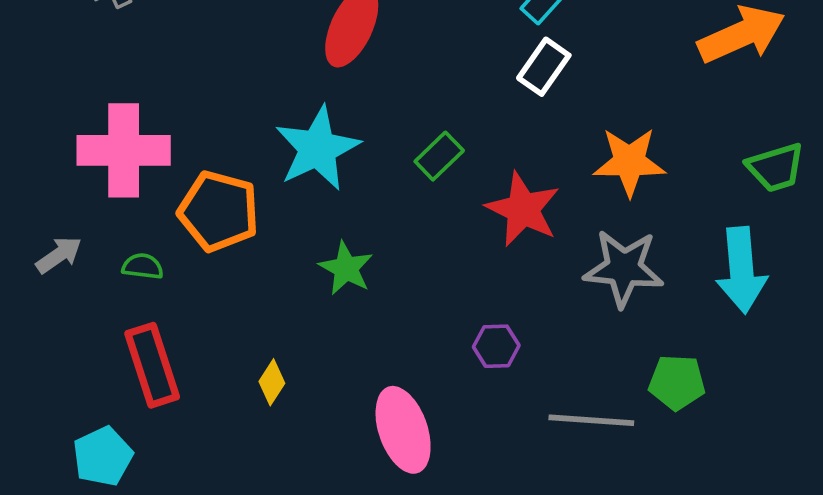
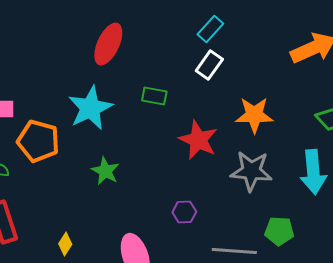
green rectangle: (439, 156) -> (154, 96), moved, turned 55
yellow diamond: (272, 382) -> (65, 244), moved

